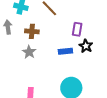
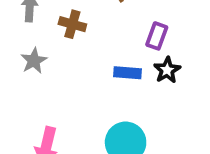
gray star: (29, 52) -> (34, 61), moved

